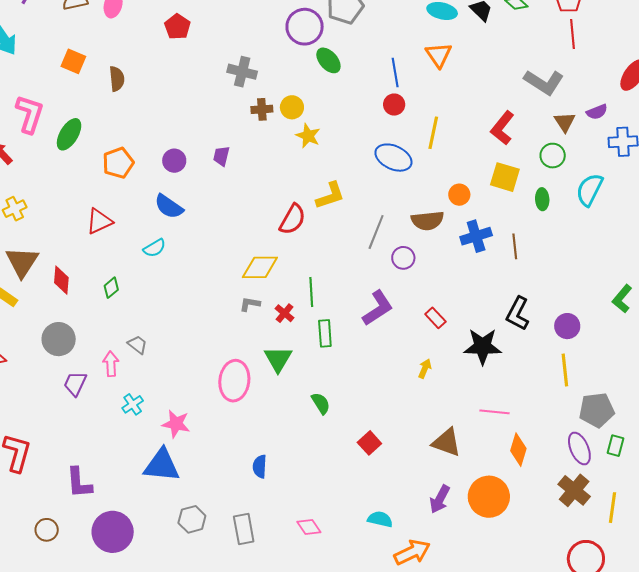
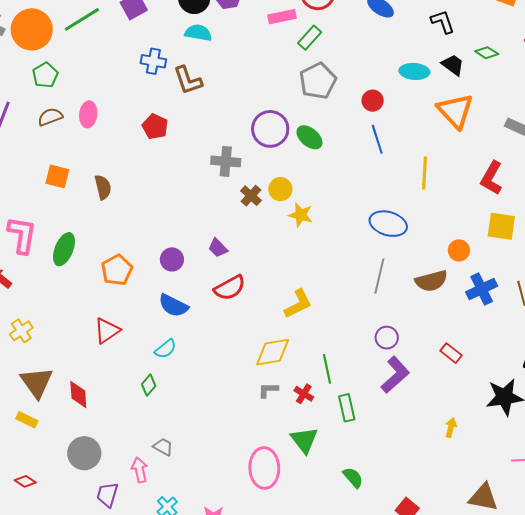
purple circle: (305, 27) -> (270, 129), moved
orange triangle: (439, 55) -> (455, 111), moved, size x1.4
red circle: (394, 105) -> (373, 101), moved
brown cross: (262, 109) -> (251, 196), turned -35
yellow line: (433, 133) -> (424, 173), moved
purple trapezoid: (221, 156) -> (218, 248), turned -50
yellow L-shape: (330, 196) -> (298, 304), moved
red semicircle: (292, 219) -> (230, 288), moved, turned 40
gray line: (376, 232) -> (379, 276), moved
purple circle: (403, 258) -> (387, 338), moved
green diamond: (111, 288) -> (149, 385), moved
red rectangle: (435, 318) -> (451, 353), moved

